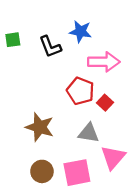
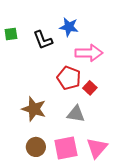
pink triangle: (113, 157) -> (97, 148), moved

